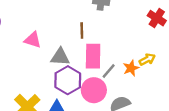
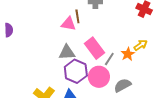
brown line: (82, 30) -> (77, 16), moved
pink triangle: (33, 40) -> (68, 24), moved
pink rectangle: (93, 56) -> (94, 48), turned -30

